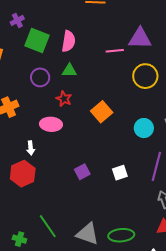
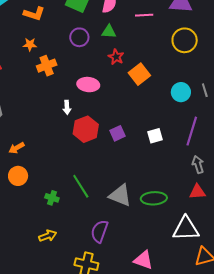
pink line: (115, 51) -> (144, 15), moved
red star: (64, 99) -> (116, 57), moved
red hexagon: (23, 174) -> (86, 129), moved

